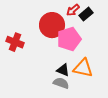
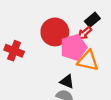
red arrow: (73, 10) -> (85, 33), moved
orange triangle: (83, 68) -> (88, 61), moved

